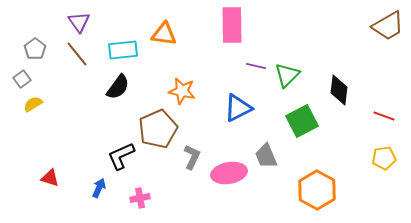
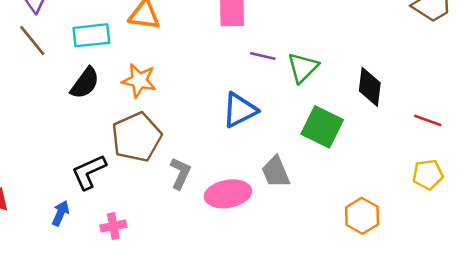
orange star: (182, 91) -> (139, 80), moved
green square: (302, 121) -> (322, 127), turned -36
orange hexagon: (317, 190) -> (362, 216), moved, size x0.7

